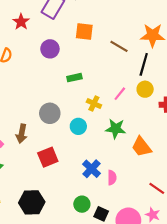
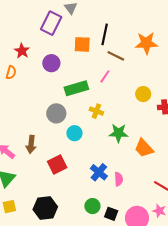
red star: (21, 22) -> (22, 51), moved
black line: (144, 64) -> (105, 34), moved
green rectangle: (74, 78) -> (76, 88), size x1.6
pink line: (120, 94) -> (105, 76), moved
gray circle: (50, 113) -> (56, 113), moved
cyan circle: (78, 126) -> (74, 133), moved

